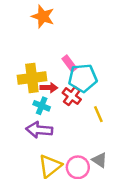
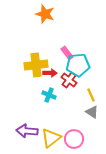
cyan cross: (42, 106) -> (49, 95), moved
purple arrow: (39, 130) -> (27, 131), moved
gray triangle: (100, 160) -> (92, 112), moved

